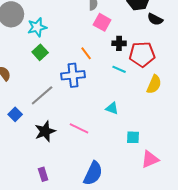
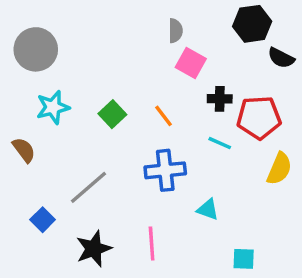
cyan star: (37, 27) -> (53, 107), moved
green square: (40, 52) -> (112, 114), moved
blue cross: (73, 75) -> (165, 170), moved
pink line: (79, 128) -> (152, 244), turned 60

